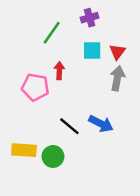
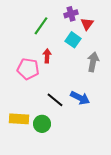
cyan square: (92, 50) -> (73, 40), turned 35
red triangle: (117, 52) -> (87, 24), moved

